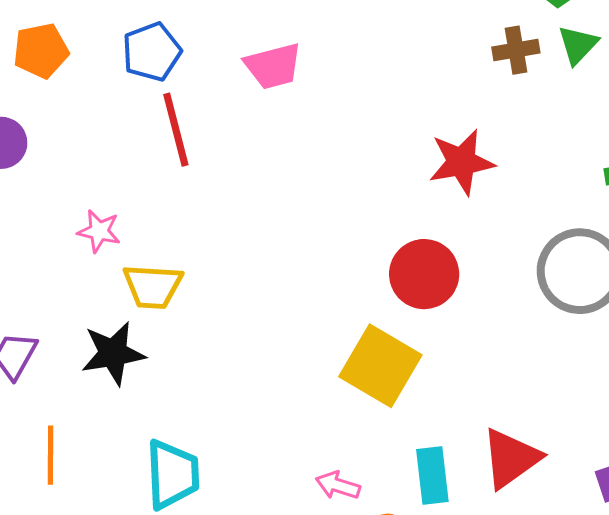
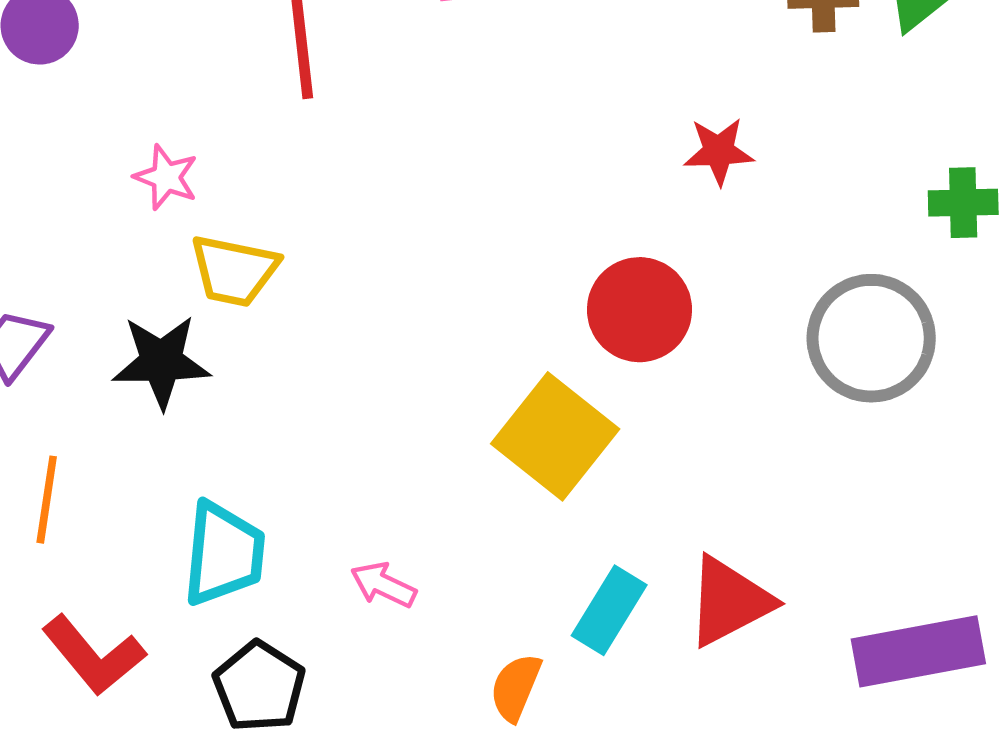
red star: (461, 162) -> (719, 151), size x0.7
cyan rectangle: (432, 475) -> (609, 610), turned 30
pink arrow: (338, 485) -> (383, 585), moved

